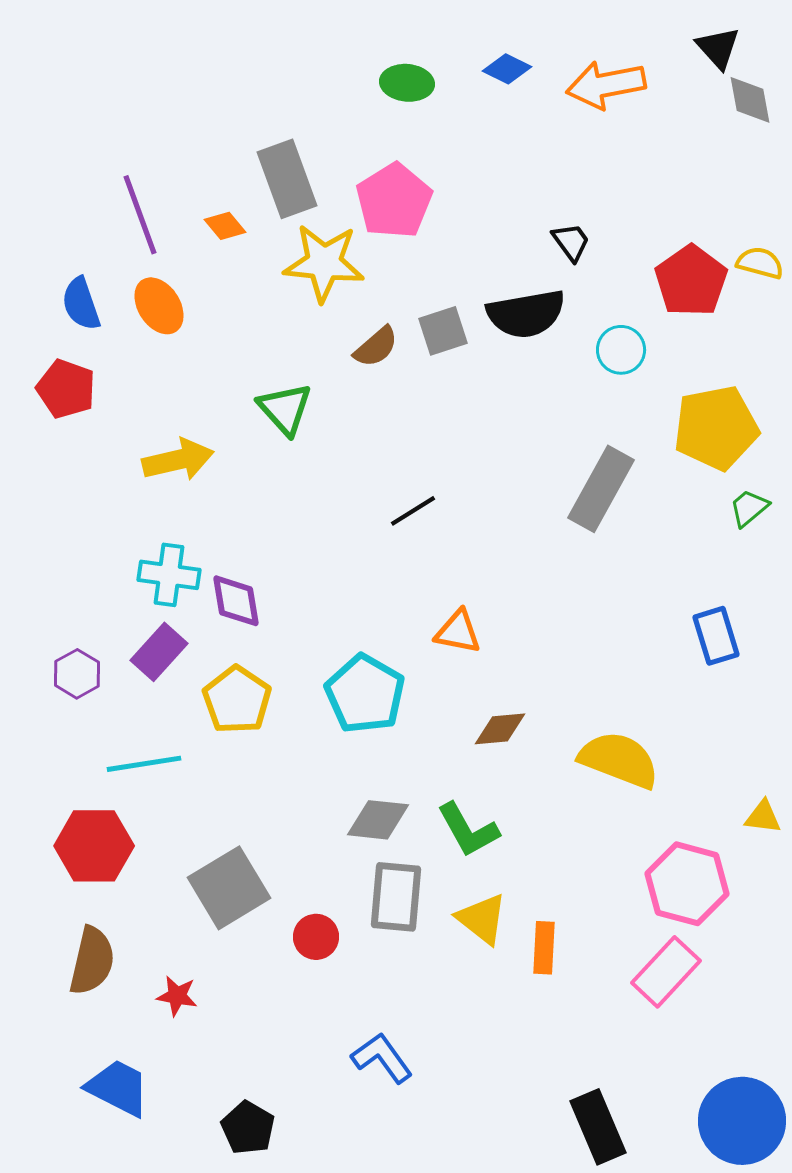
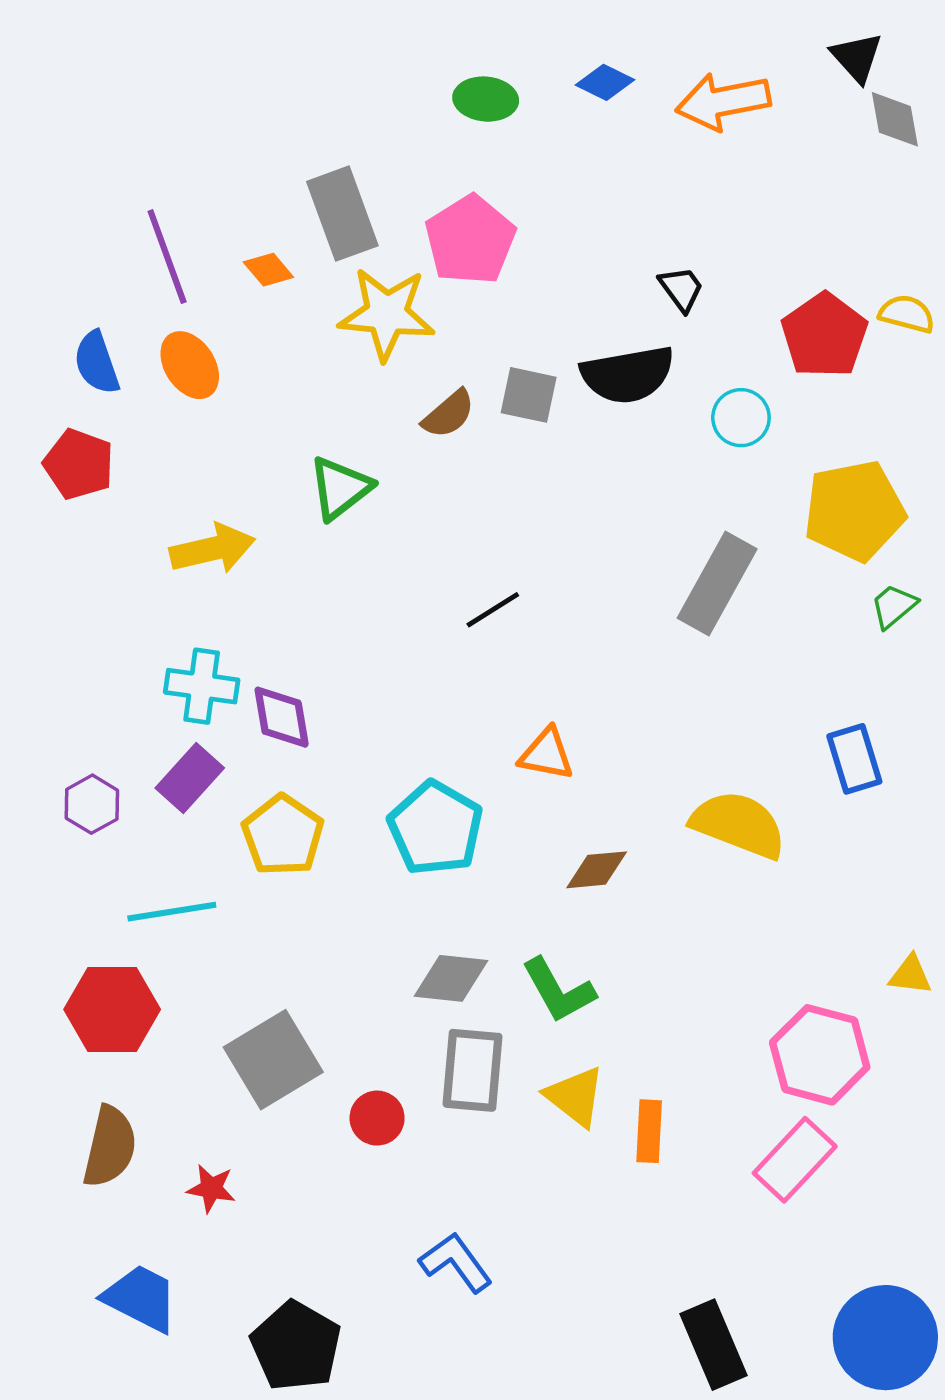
gray square: (443, 331) -> (529, 395), turned 30
green triangle: (285, 409) -> (340, 488), turned 34
yellow semicircle: (619, 760) -> (739, 824), moved
black pentagon: (248, 1128) -> (296, 1346), size x1.4

